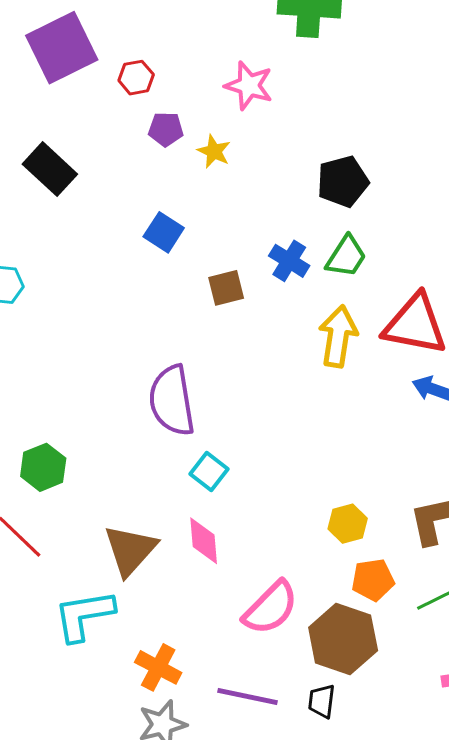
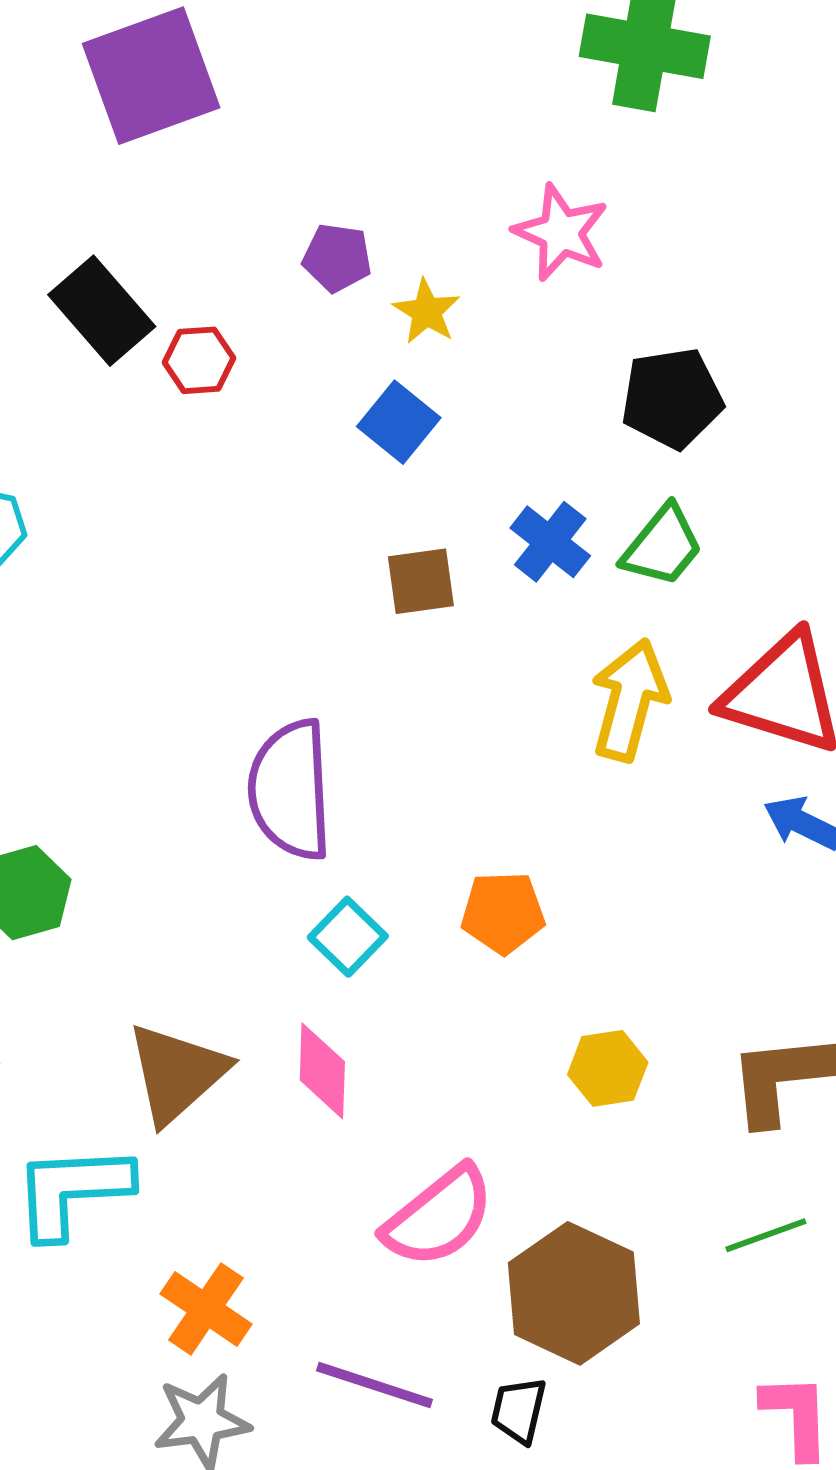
red hexagon: (136, 78) -> (199, 360), moved
pink star: (249, 85) -> (561, 233), moved
blue square: (164, 232) -> (399, 422), moved
orange pentagon: (373, 580) -> (503, 913), moved

